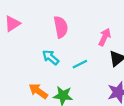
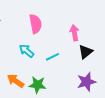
pink arrow: (105, 37) -> (74, 33), turned -35

